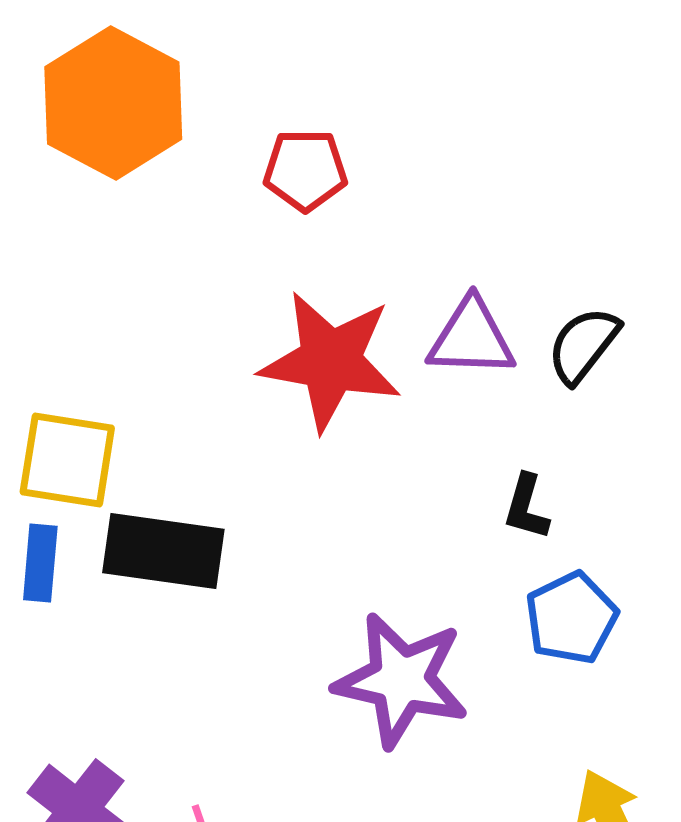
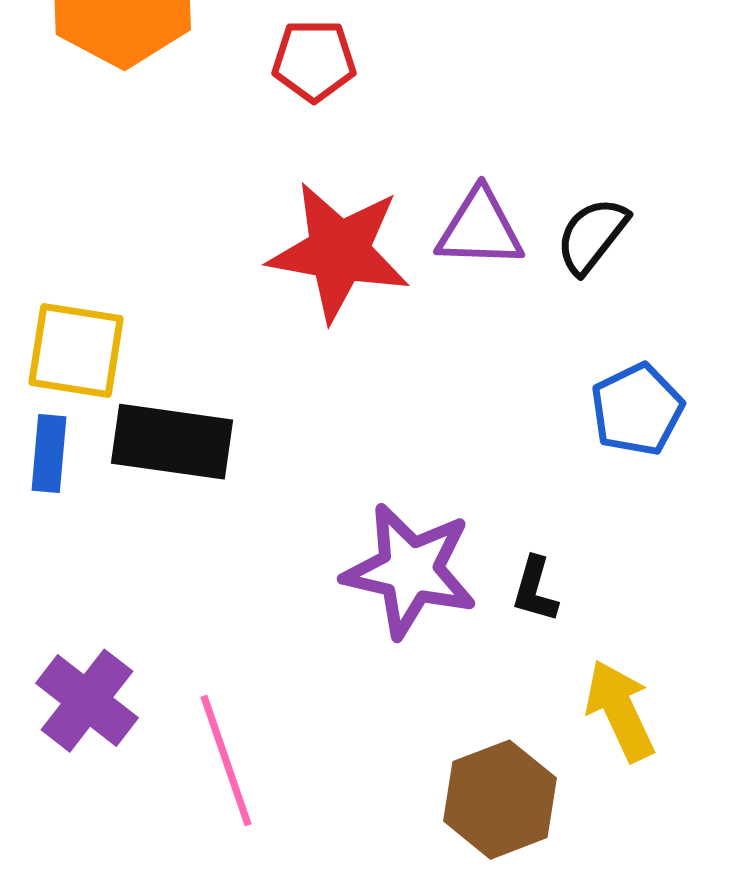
black L-shape: (526, 507) -> (535, 590), moved
blue pentagon: (571, 618) -> (637, 410), moved

